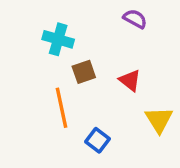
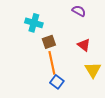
red triangle: (130, 80) -> (84, 45), moved
orange line: (62, 108) -> (52, 63), moved

